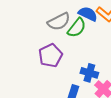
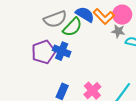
blue cross: (89, 73) -> (62, 51), moved

